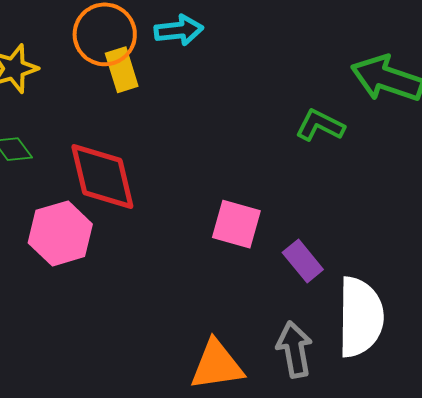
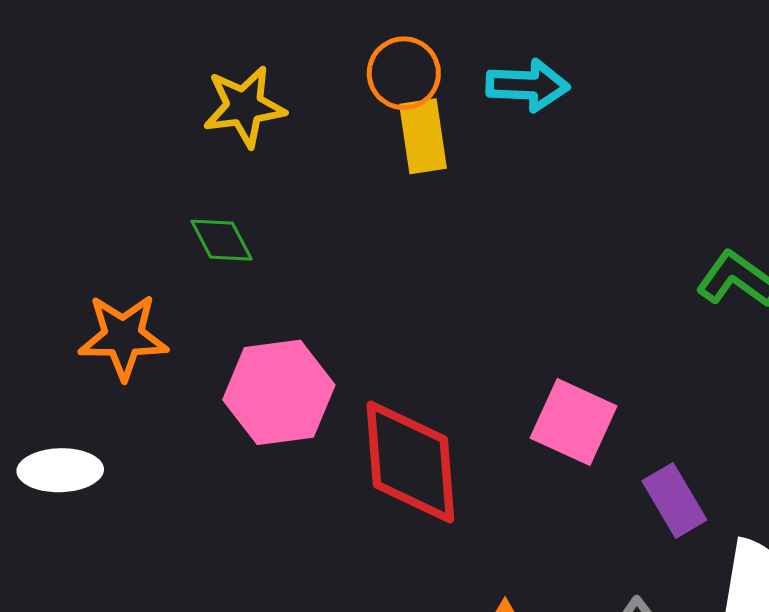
orange circle: (105, 34) -> (404, 73), size x0.7
red diamond: (102, 177) -> (410, 462), moved

